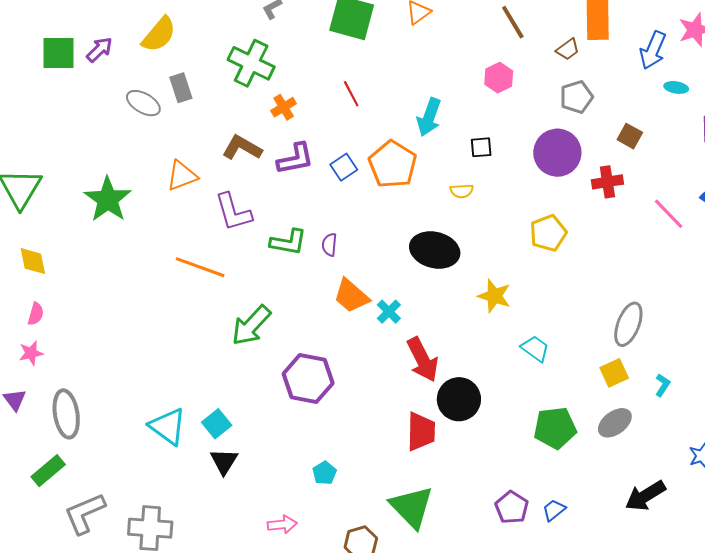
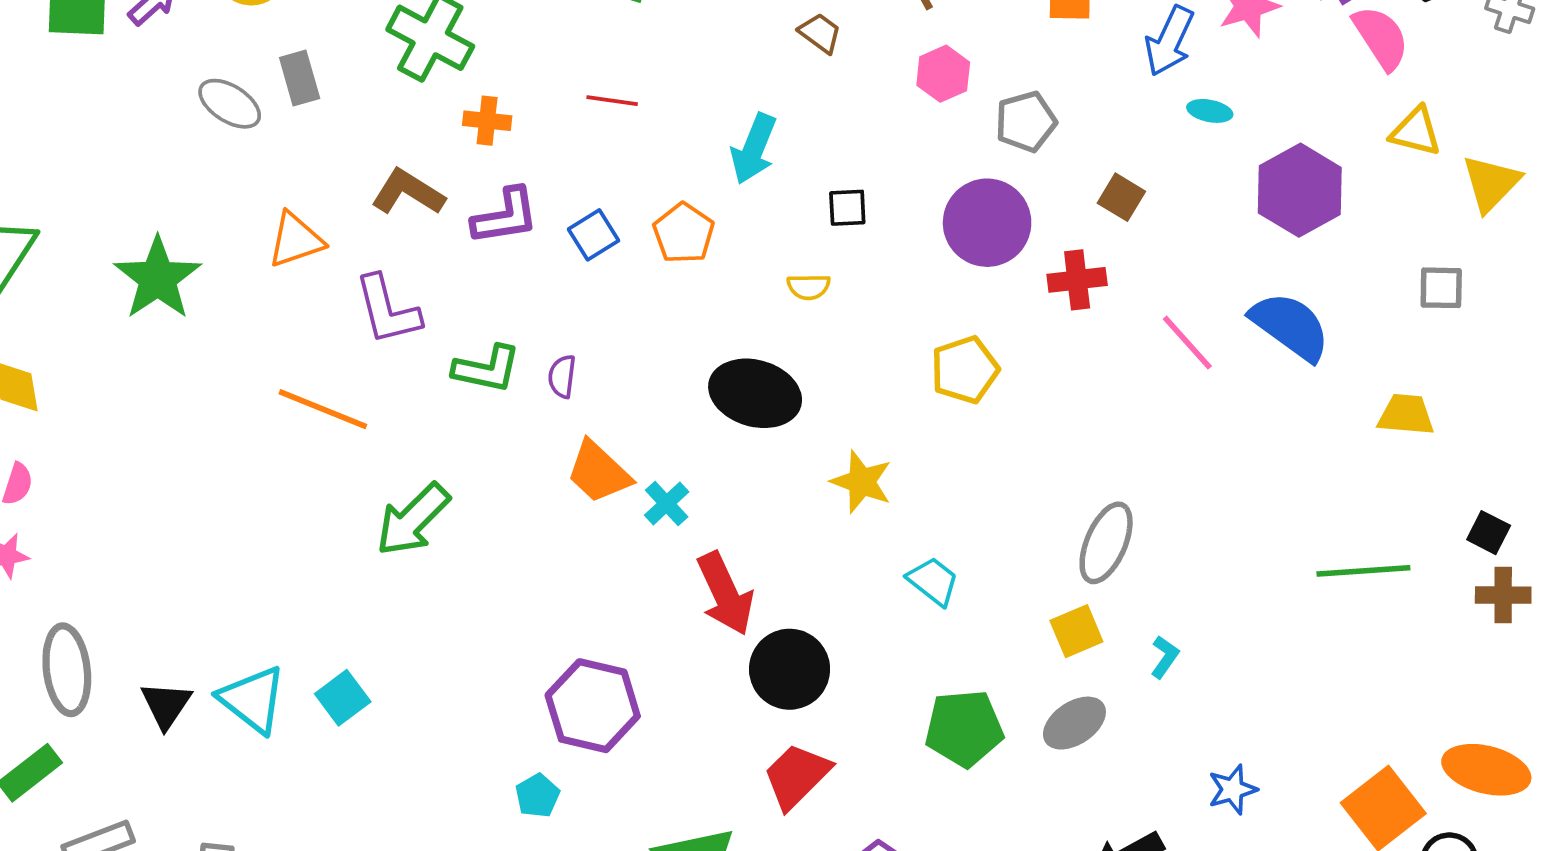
brown trapezoid: (568, 49) -> (820, 33), moved, turned -110
pink hexagon: (499, 78) -> (943, 74), moved
red line: (351, 94) -> (612, 101), turned -56
orange cross: (284, 107) -> (487, 121), turned 35
orange pentagon: (393, 164) -> (684, 233), size x0.7
purple hexagon: (308, 378) -> (593, 706), moved
red trapezoid: (421, 432) -> (797, 776), moved, turned -138
black triangle: (224, 461) -> (166, 705), moved

